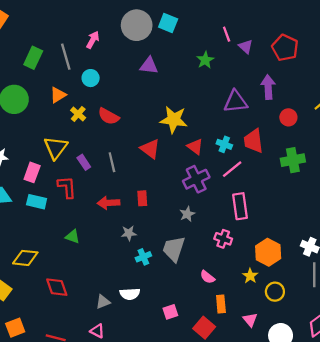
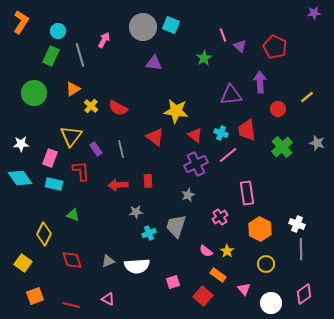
cyan circle: (91, 78) -> (58, 31), moved
green cross: (293, 160) -> (282, 147), turned -30
pink rectangle: (240, 206) -> (247, 193), moved
green triangle: (73, 237) -> (73, 215), moved
pink cross: (223, 239) -> (220, 217), turned 35
yellow diamond: (25, 258) -> (44, 234), turned -70
yellow star: (250, 276) -> (227, 251), moved
white semicircle: (130, 294) -> (137, 266), size x1.4
gray triangle: (103, 302) -> (108, 261), moved
orange rectangle: (221, 304) -> (218, 275), turned -49

